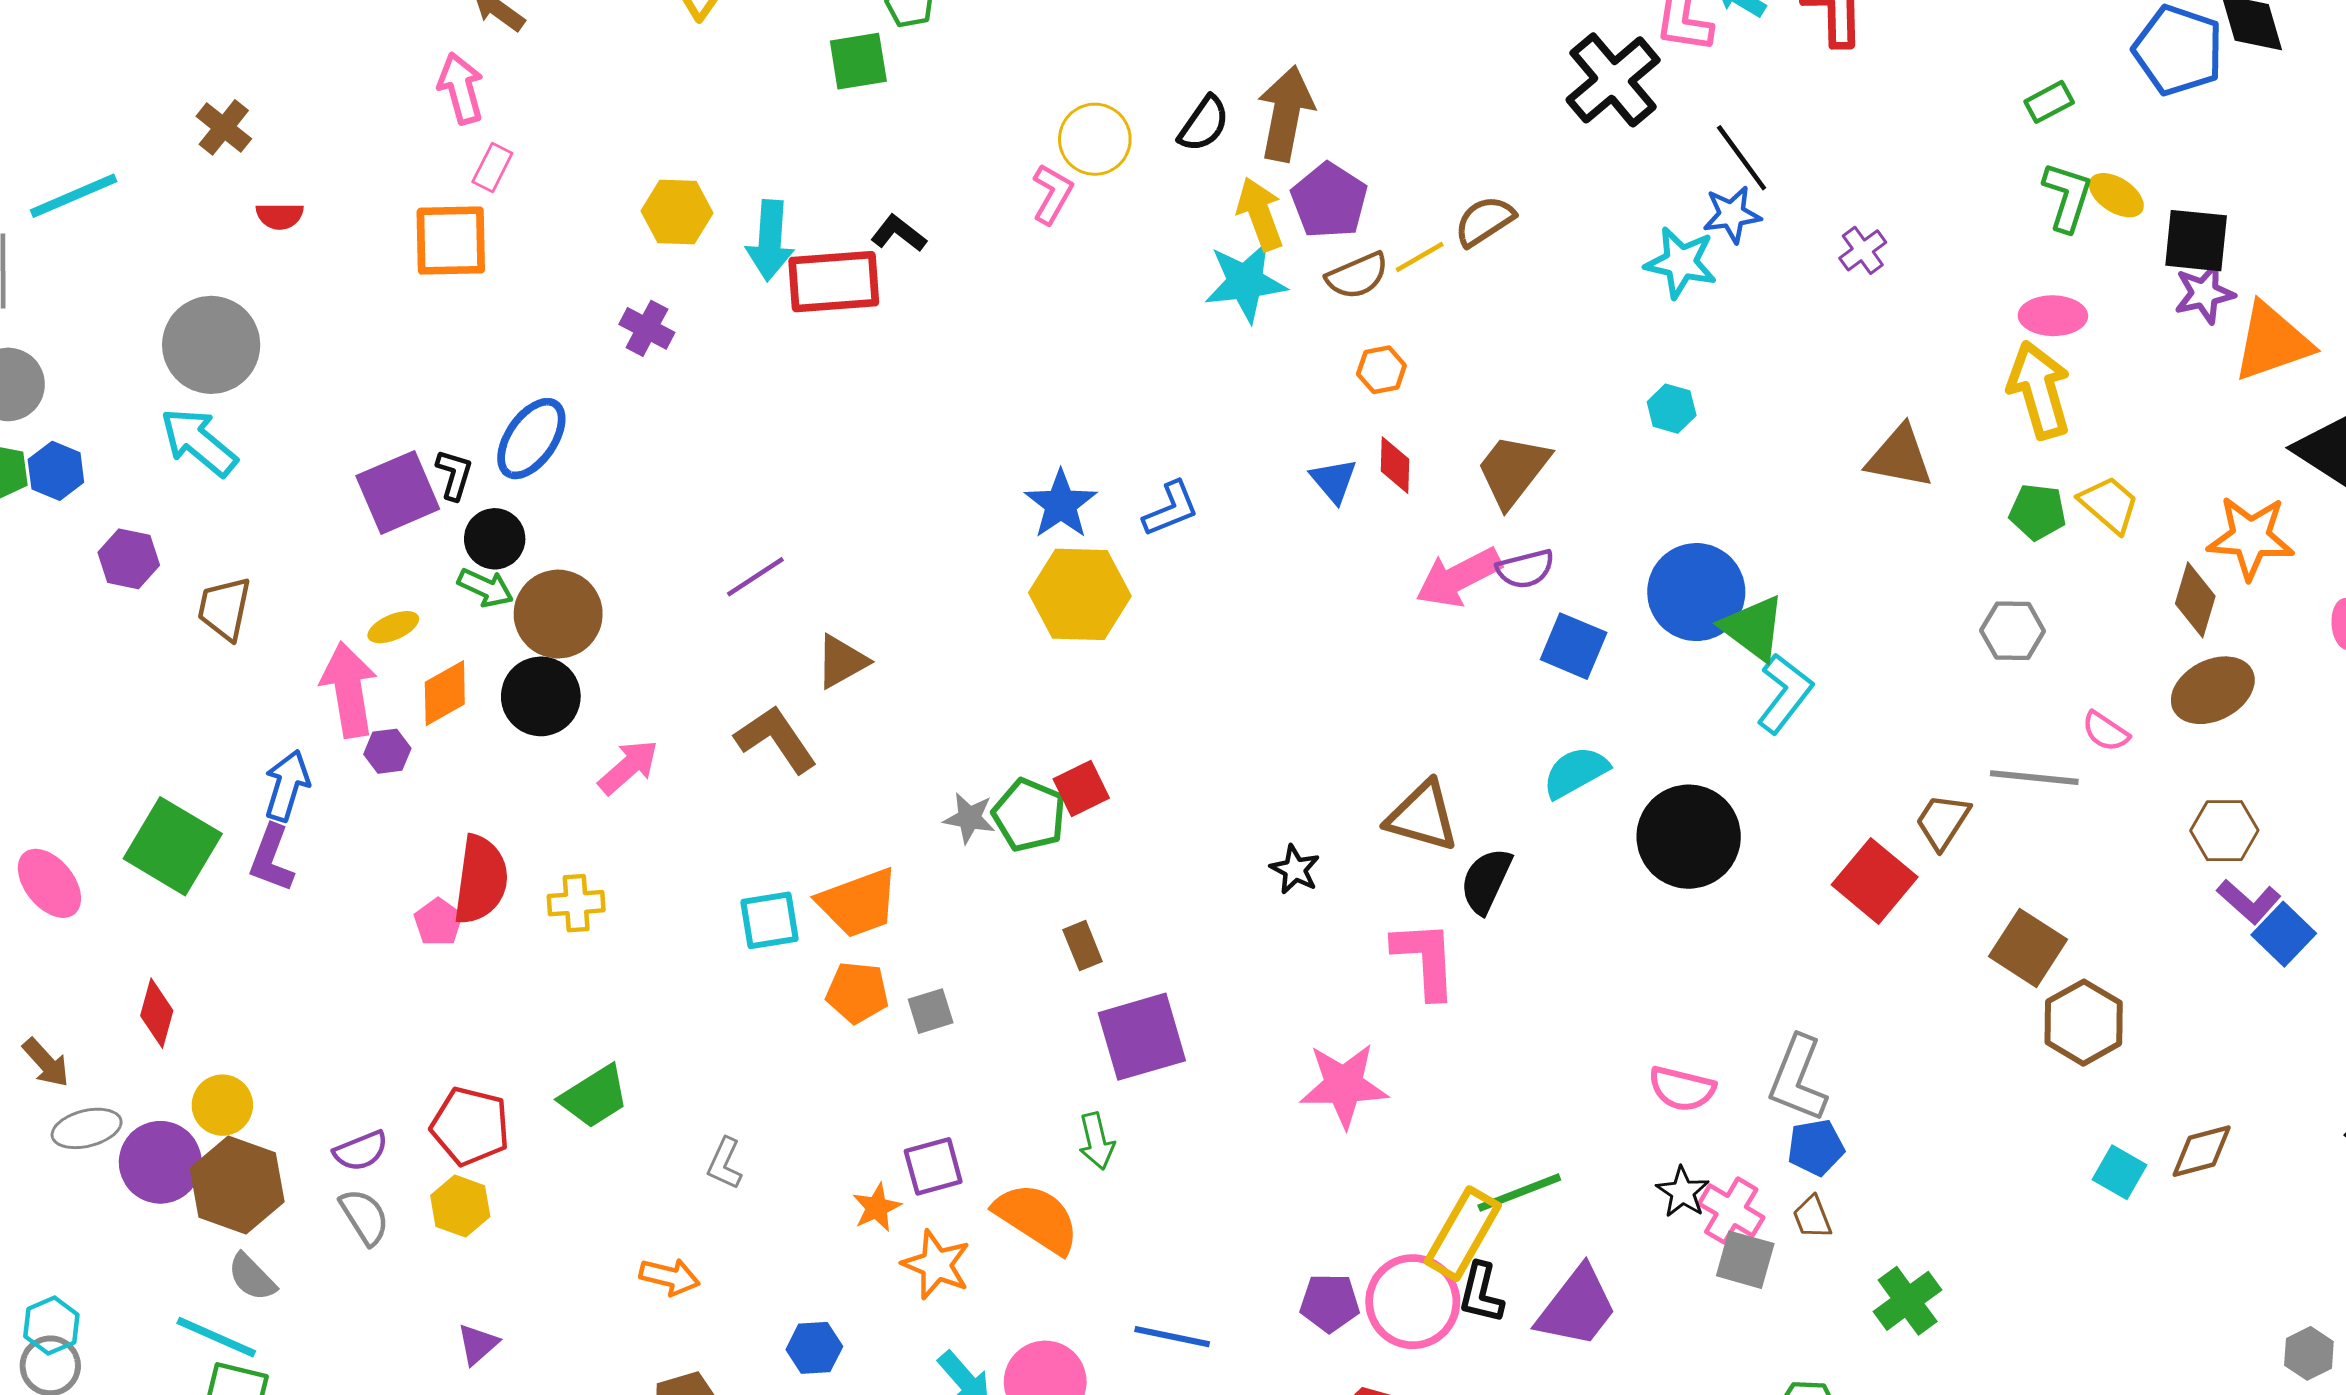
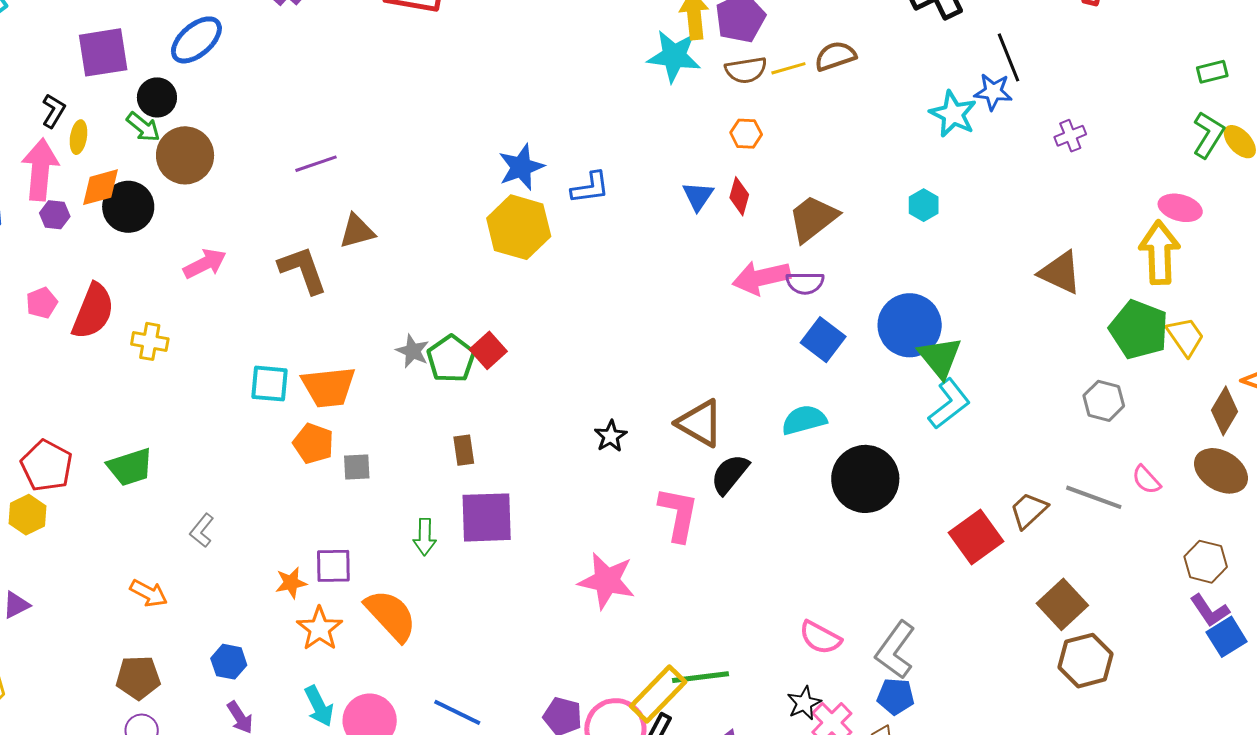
black L-shape: (454, 475) -> (54, 111), moved
green pentagon: (2038, 512) -> (1139, 330), size x1.6
yellow ellipse: (393, 627) -> (78, 137), turned -72
brown ellipse: (2213, 690) -> (1221, 471), turned 44
black circle: (541, 696) -> (128, 207), moved
red square: (1081, 788) -> (488, 350), turned -30
pink pentagon: (438, 922) -> (42, 303), moved
green arrow: (1096, 1141) -> (425, 537), moved

